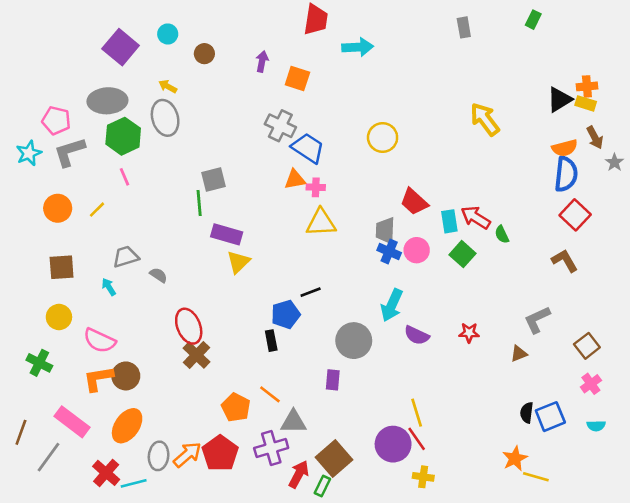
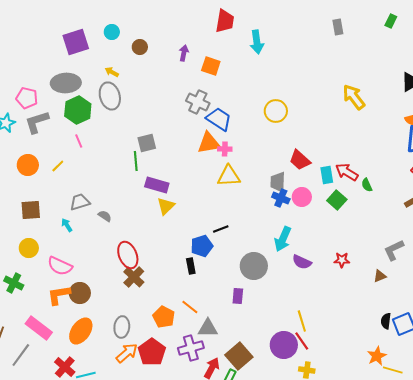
purple square: (121, 47) -> (76, 42), turned 32
cyan arrow: (358, 47) -> (257, 42), turned 85
orange triangle: (295, 179) -> (209, 143), size x1.4
gray ellipse: (159, 456) -> (122, 327), moved

